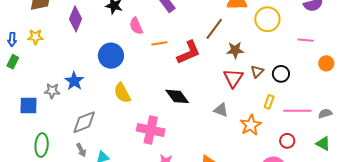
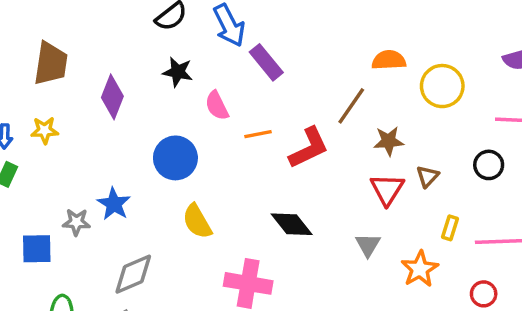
black circle: (281, 74) -> (489, 165), moved
gray triangle: (221, 110) -> (368, 245), turned 42

